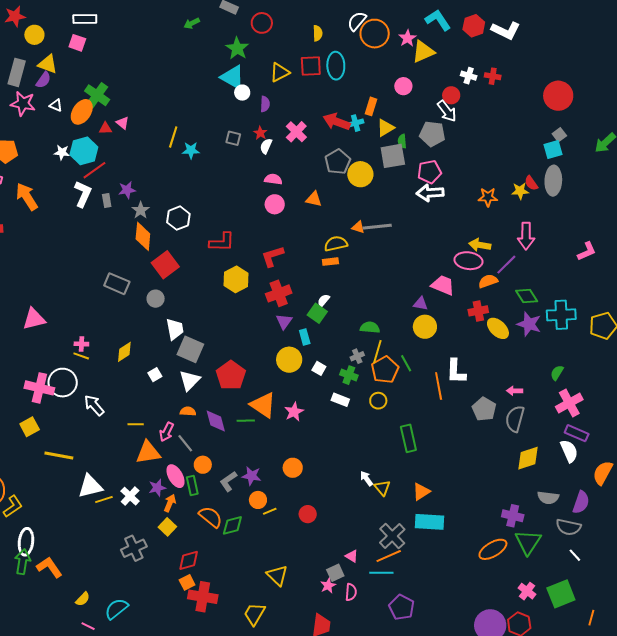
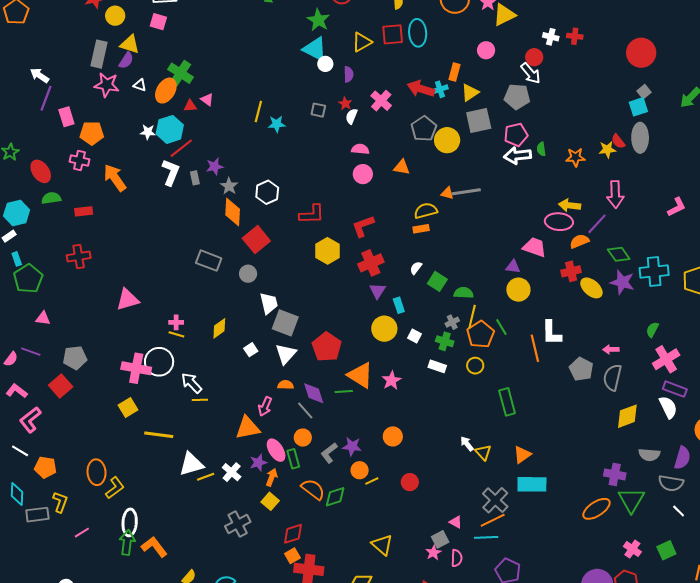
green semicircle: (402, 141) -> (541, 149), moved
green square: (317, 313) -> (437, 281), moved
yellow line: (136, 424) -> (200, 400), moved
gray line: (185, 443) -> (305, 410), moved
green square: (561, 594) -> (666, 550), size x0.7

